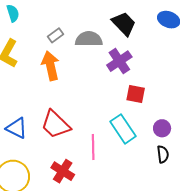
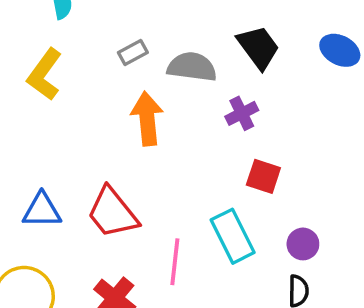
purple cross: (119, 61) -> (242, 113), size x0.7
orange arrow: (51, 66) -> (147, 119), moved
blue triangle: (17, 128) -> (42, 210), turned -35

